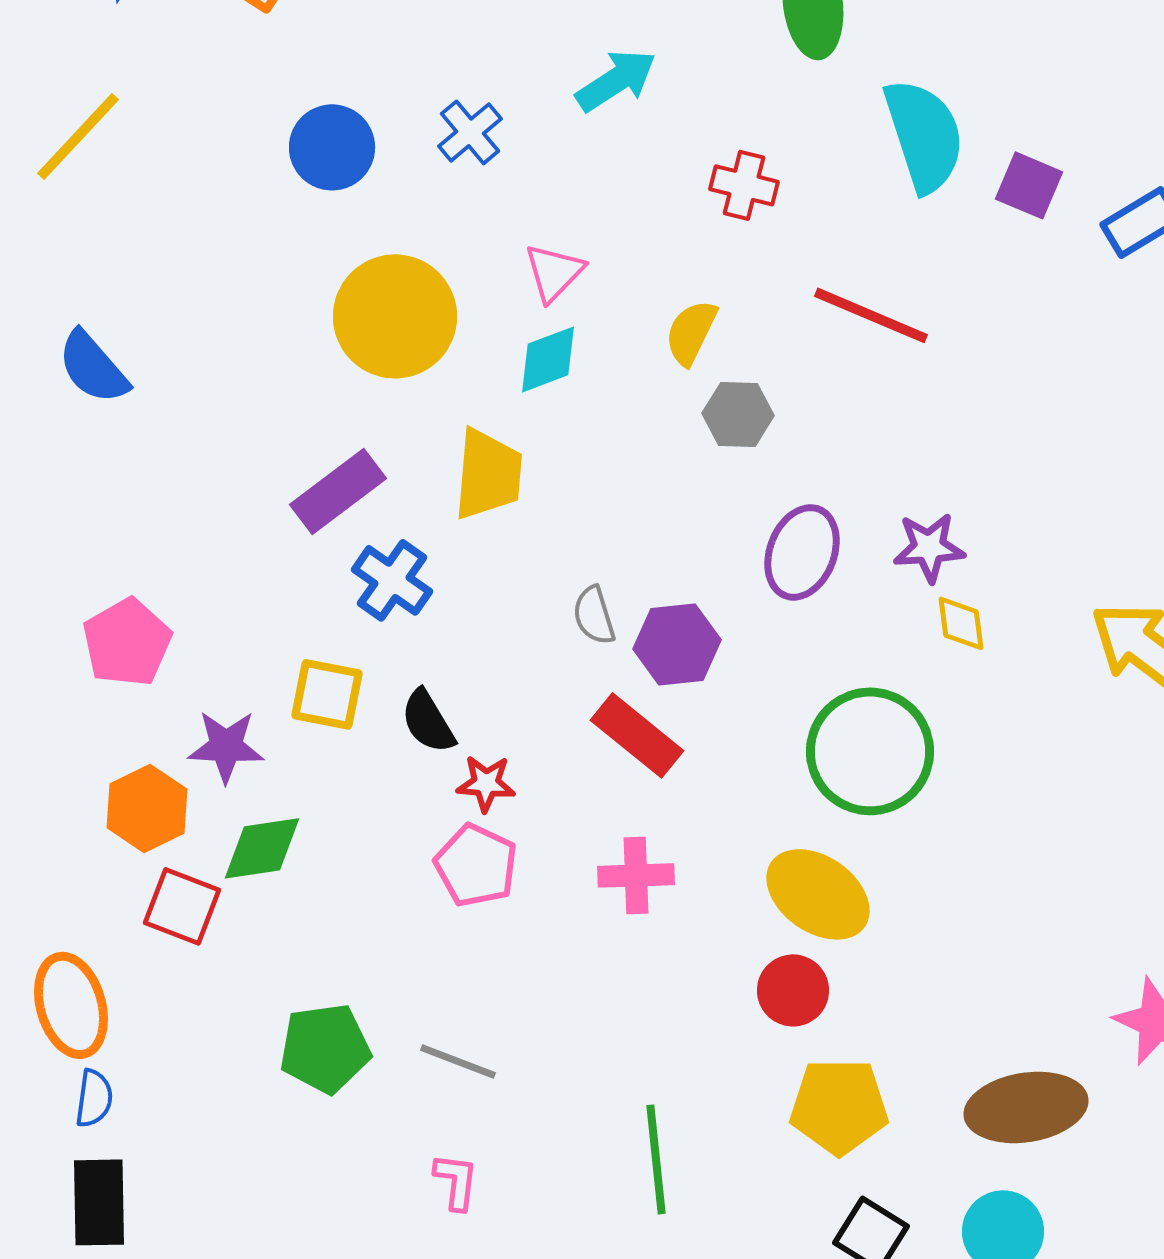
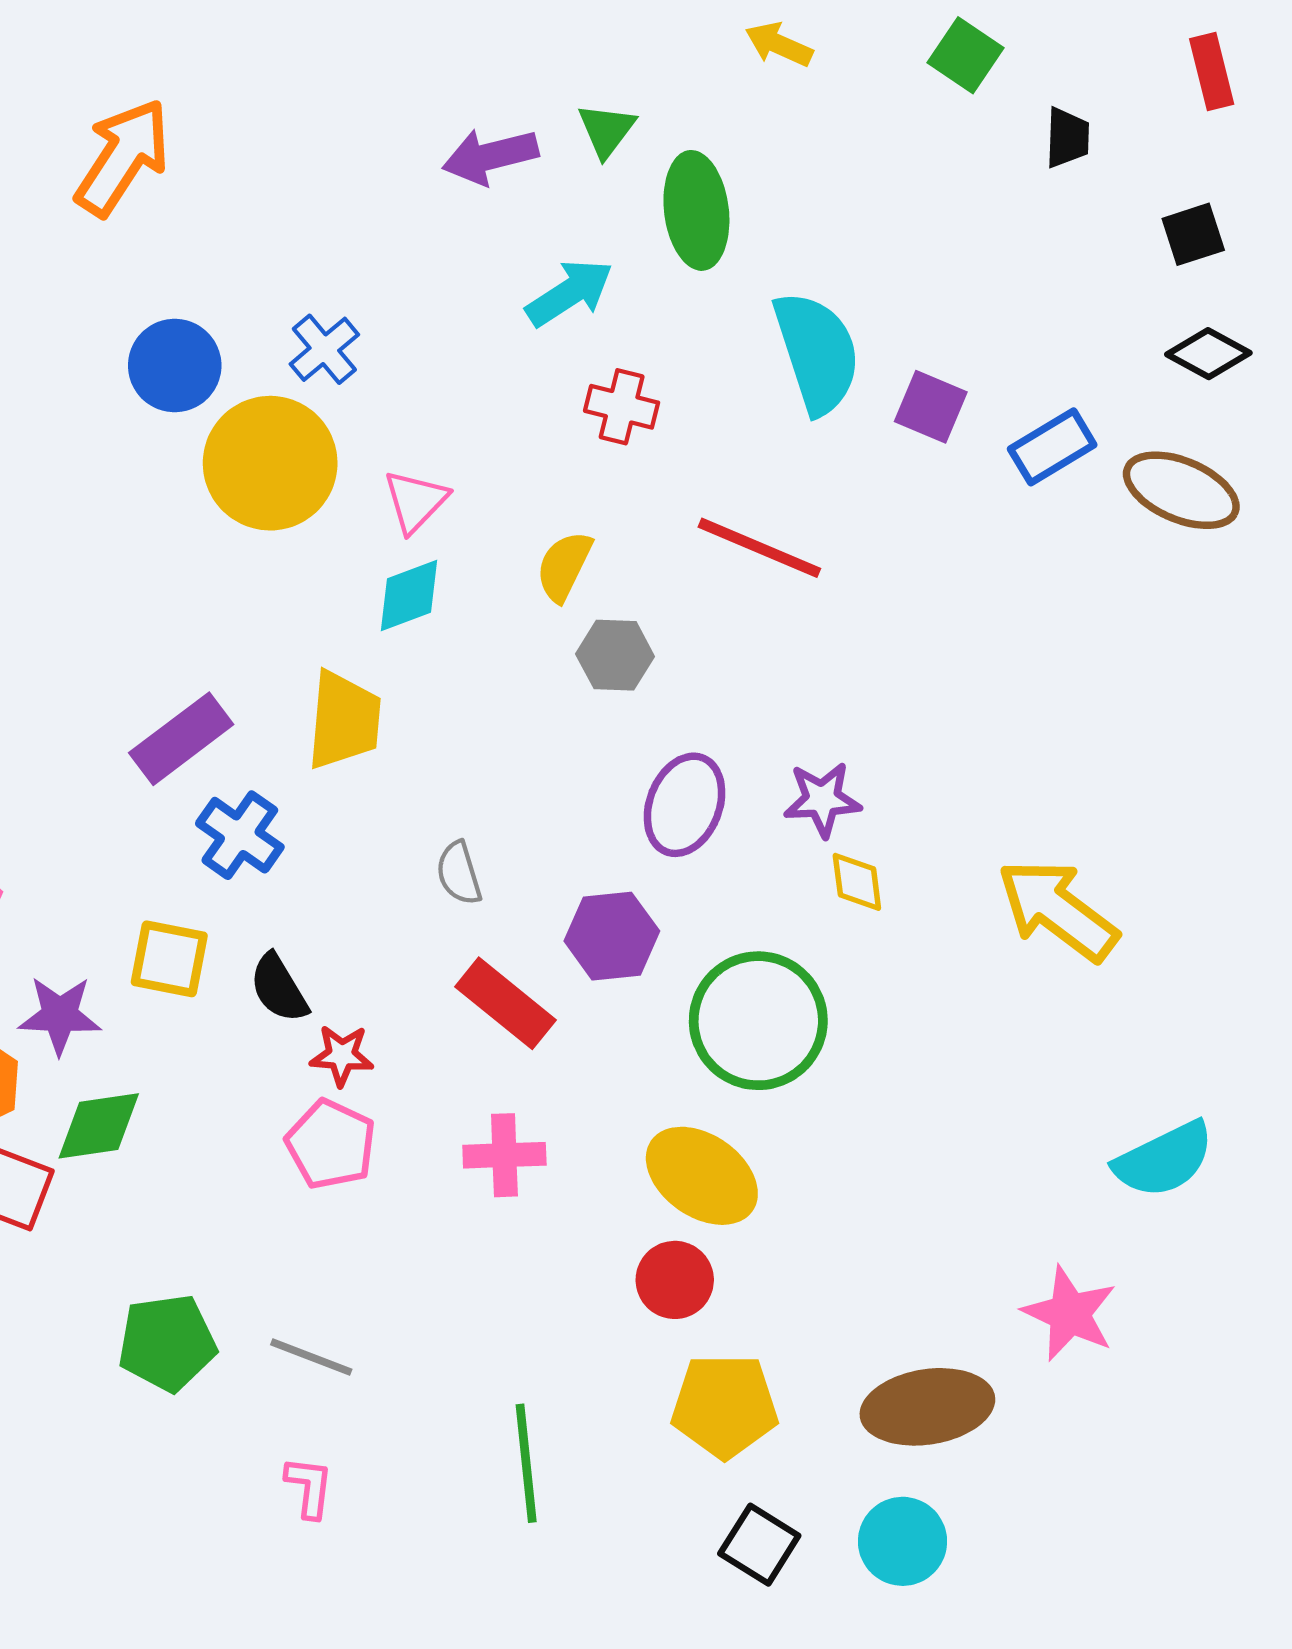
cyan arrow: (616, 80) -> (570, 293), moved
yellow circle: (395, 316) -> (270, 463), moved
purple hexagon: (677, 644) -> (612, 936), moved

